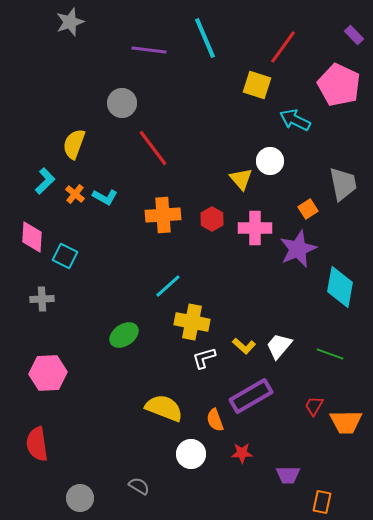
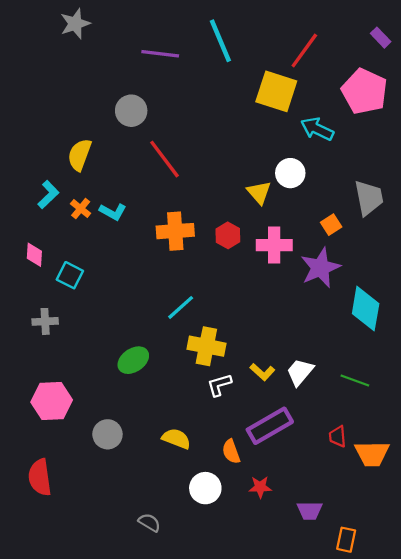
yellow square: (257, 85) -> (276, 91), size x1.4
pink diamond: (32, 237) -> (34, 255), size x0.7
red trapezoid: (314, 406) -> (338, 436), turned -35
yellow semicircle: (164, 408) -> (176, 439), size x0.7
gray circle: (80, 498) -> (107, 434), moved

